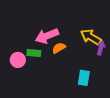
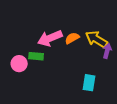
orange semicircle: (59, 48) -> (72, 38), moved

